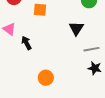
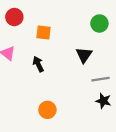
black arrow: (26, 43) -> (38, 64), moved

